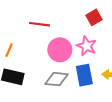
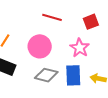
red line: (39, 24) -> (52, 17), moved
pink circle: (60, 50) -> (40, 46), moved

